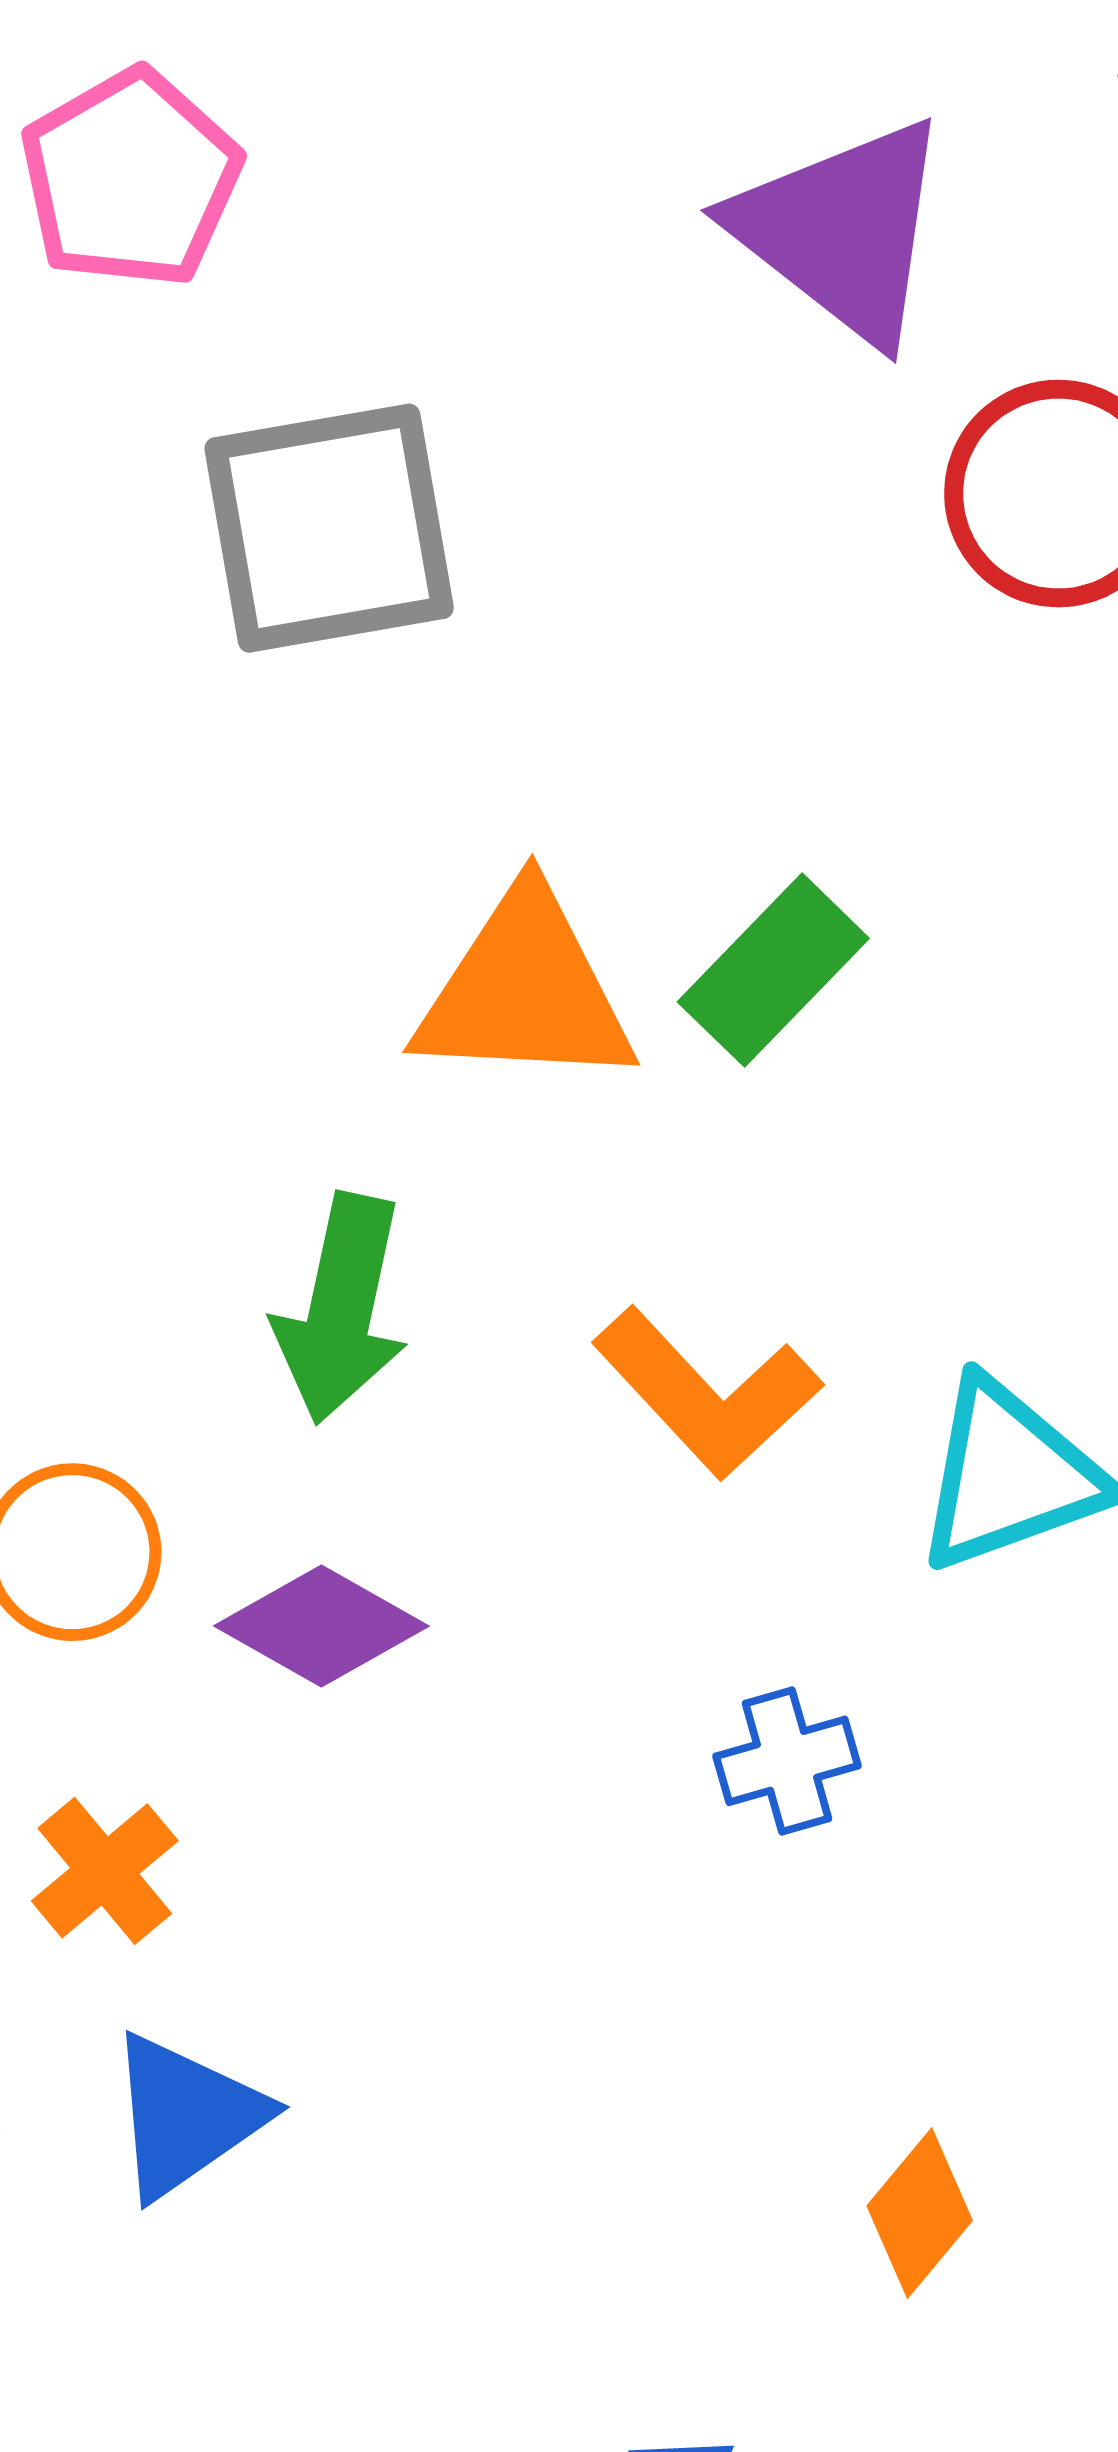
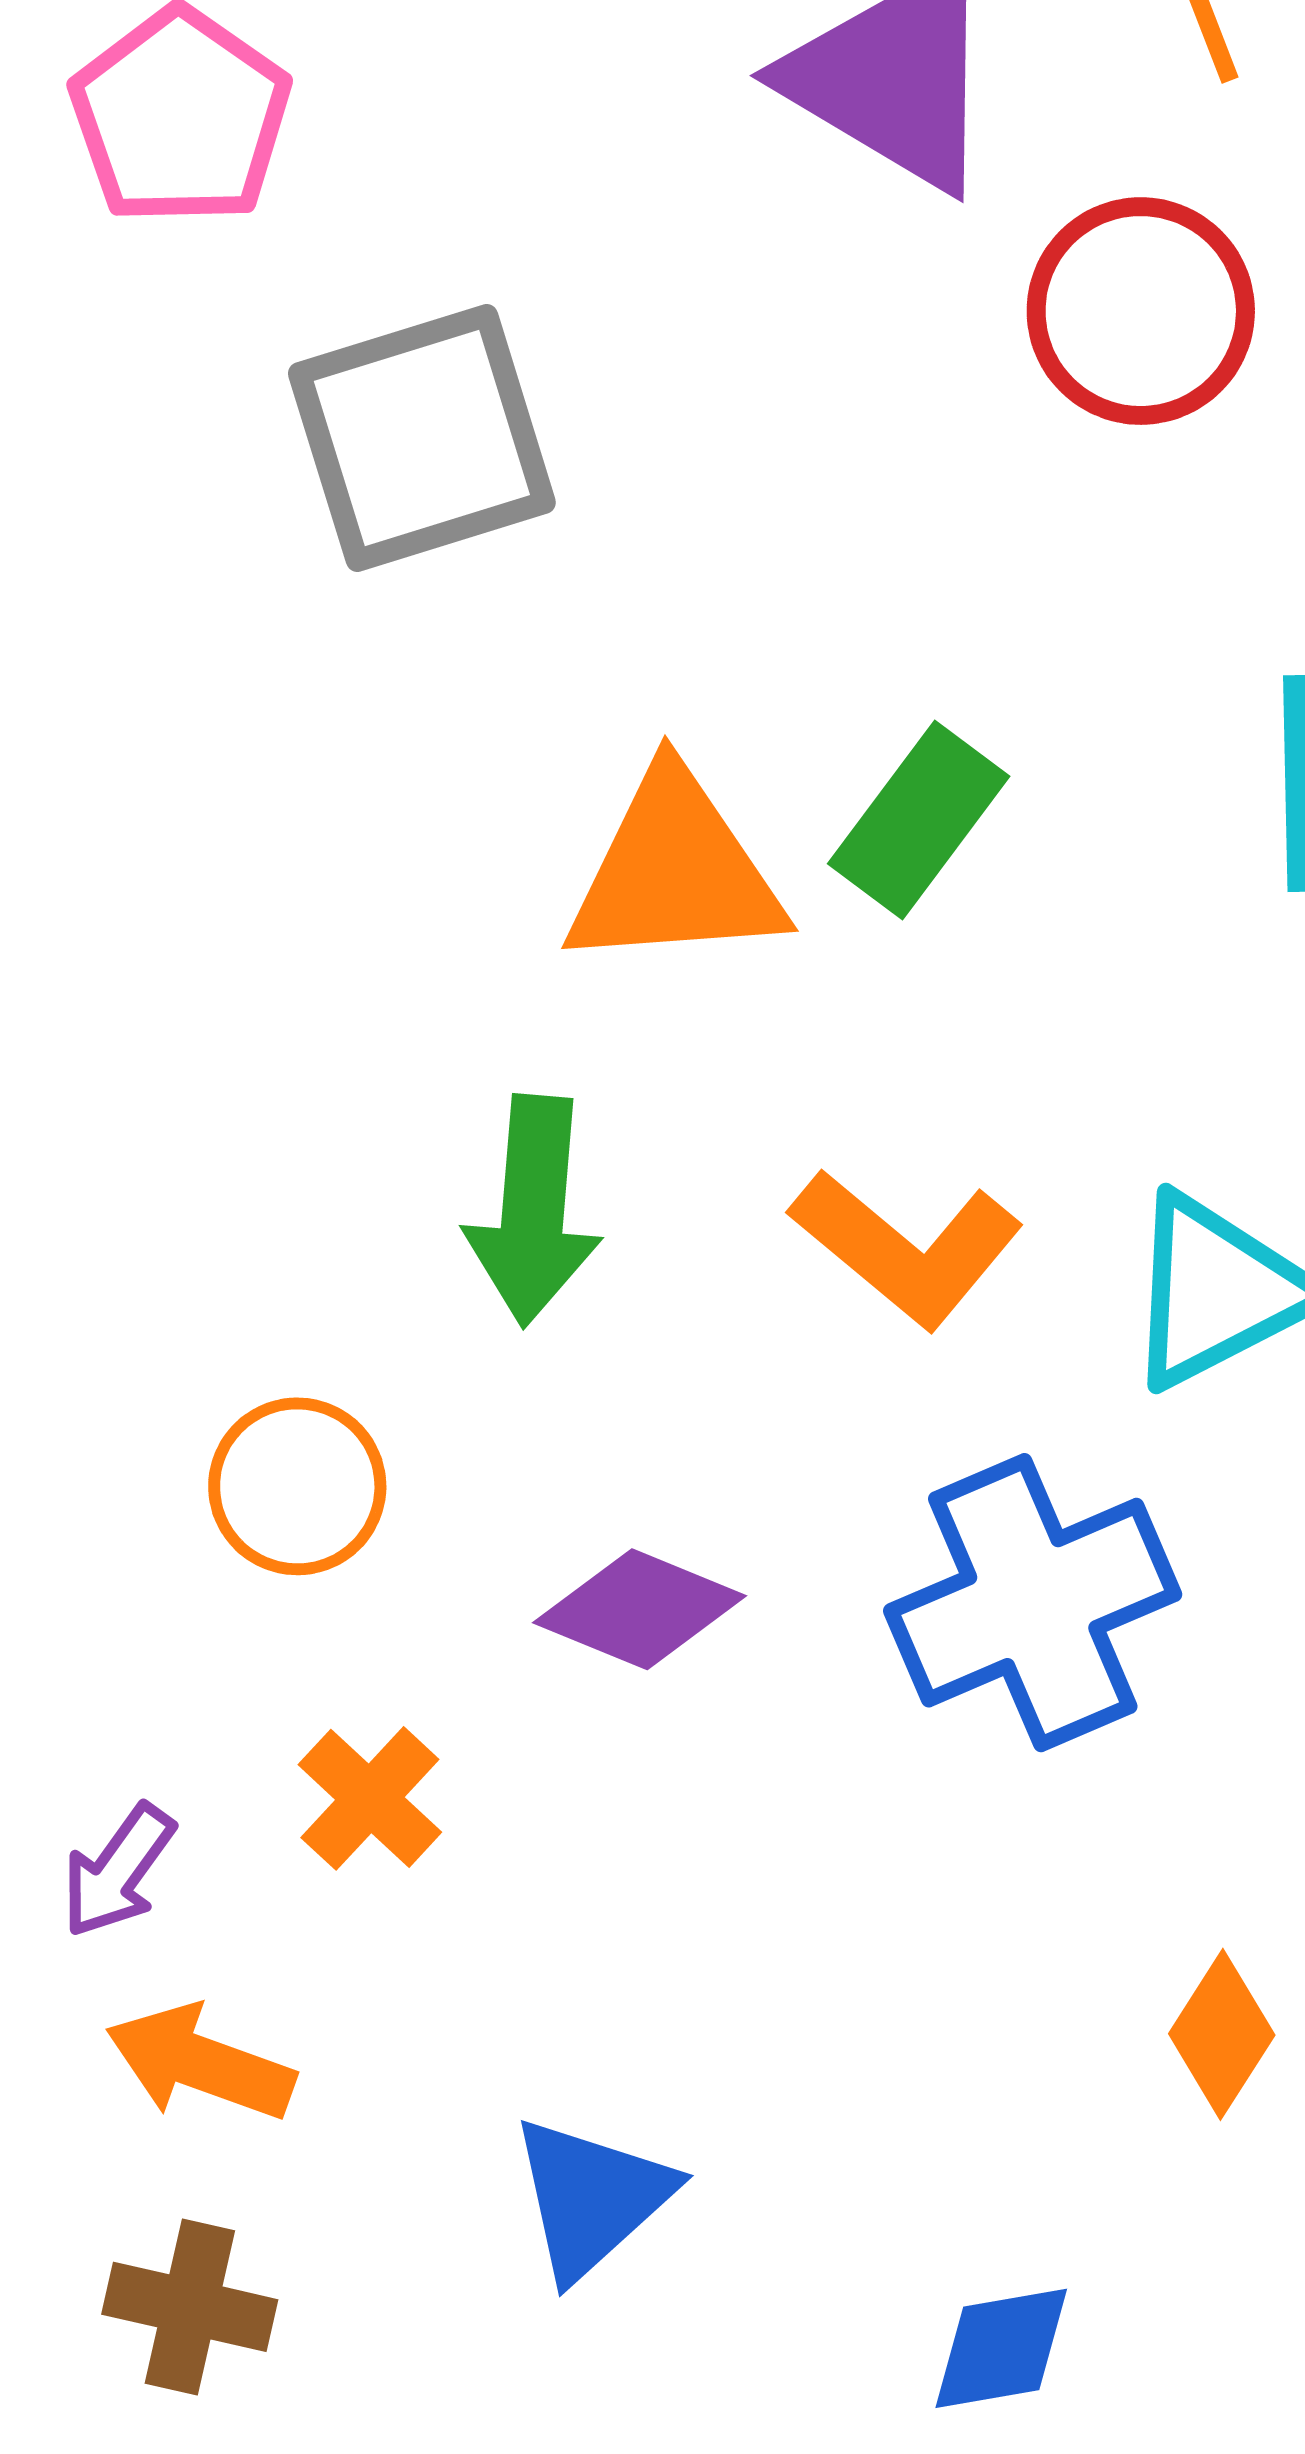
purple diamond: (321, 1626) -> (640, 1609), moved
blue cross: (787, 1761) -> (1033, 1603), size x2.0
blue triangle: (186, 2116) -> (591, 2198), moved

